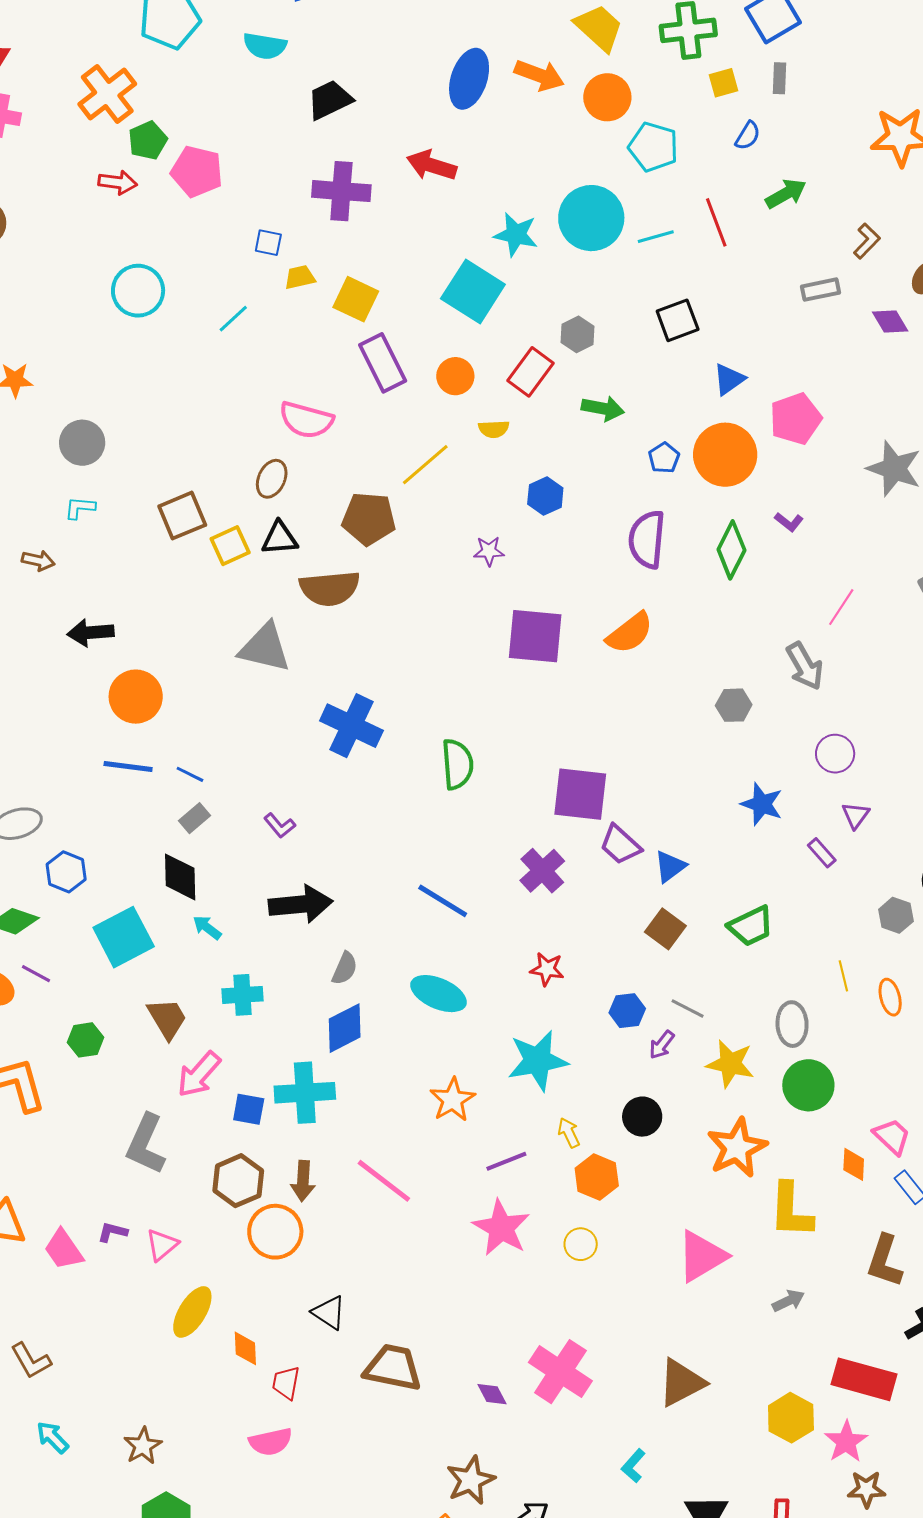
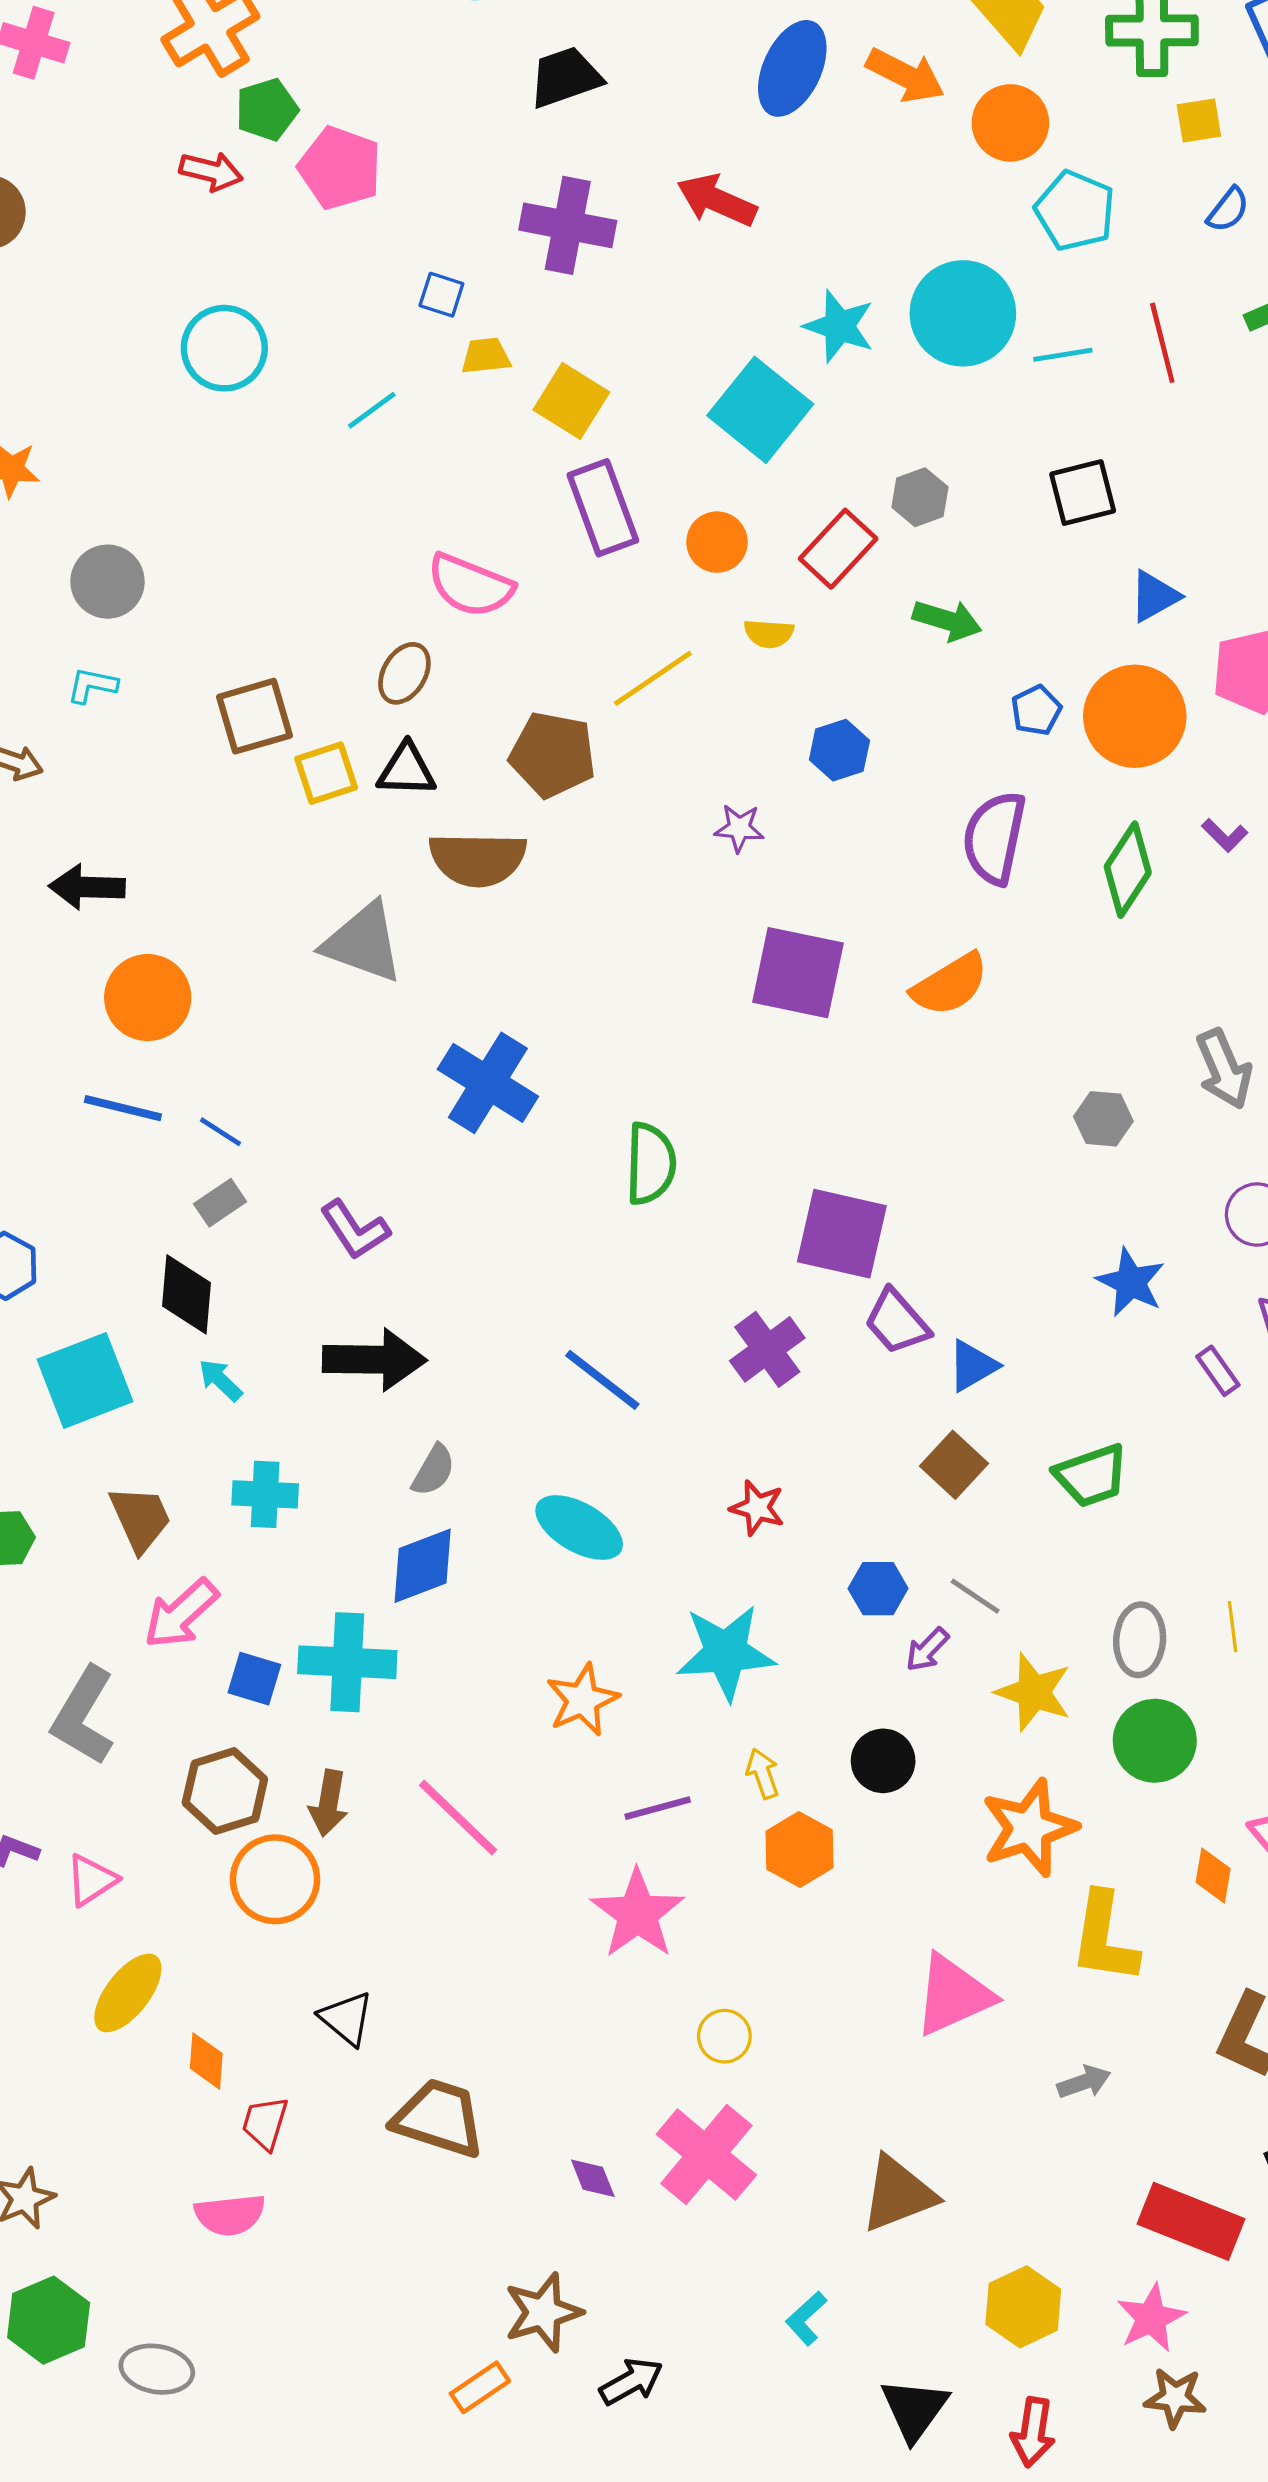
purple L-shape: (280, 825) -> (355, 1230), size x1.4
yellow line: (843, 976) -> (1233, 1627), moved
yellow circle: (581, 1244) -> (724, 2036), moved
yellow hexagon: (791, 1418) -> (1023, 2307), moved

